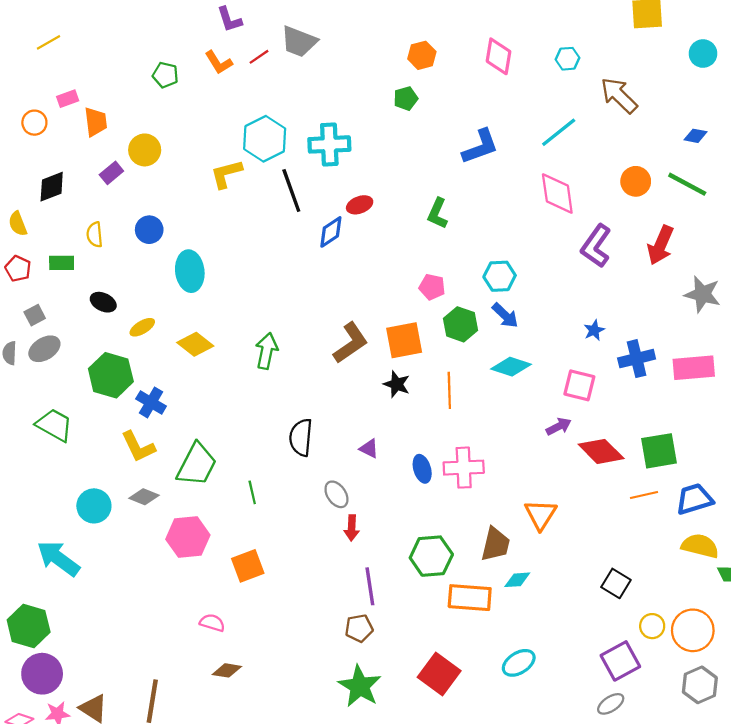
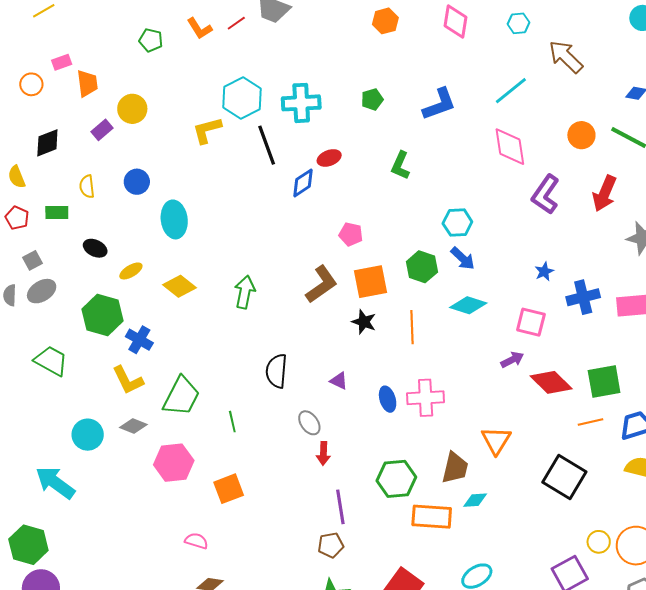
green pentagon: (406, 98) -> (372, 99), moved
pink pentagon: (432, 287) -> (351, 234), moved
black square: (616, 583) -> (564, 477), moved, size x1.6

